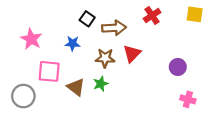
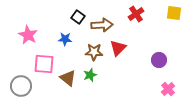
pink cross: (188, 99) -> (168, 89), turned 32

